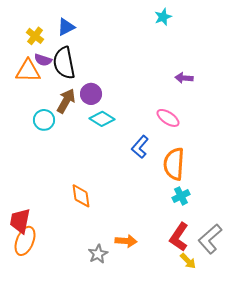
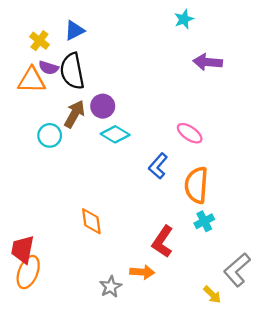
purple arrow: (184, 78) -> (208, 62), moved, size x1.4
red L-shape: (179, 237) -> (163, 242), moved

